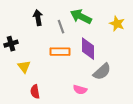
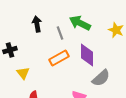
orange rectangle: (60, 52) -> (59, 58), turned -30

